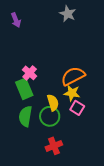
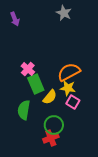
green rectangle: (24, 89) -> (36, 84), moved
yellow semicircle: (53, 103) -> (50, 97), turned 56
green circle: (50, 116) -> (54, 125), moved

